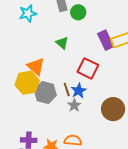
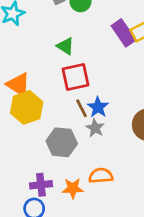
orange triangle: (36, 66) -> (18, 85), moved
red square: (88, 68) -> (76, 77), moved, turned -30
gray hexagon: (45, 93) -> (62, 142), moved

